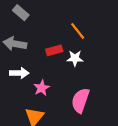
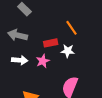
pink star: (42, 88) -> (43, 61), moved

